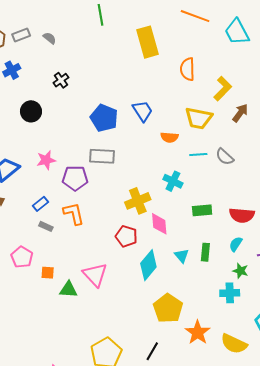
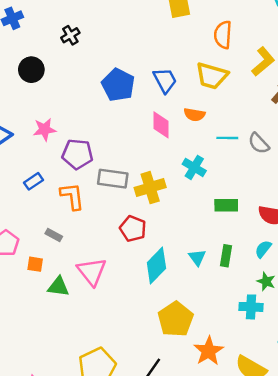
yellow trapezoid: (199, 118) -> (212, 76), moved
gray rectangle: (102, 156) -> (113, 179), moved
pink diamond: (159, 224) -> (161, 125), moved
gray rectangle: (46, 226) -> (54, 235), moved

